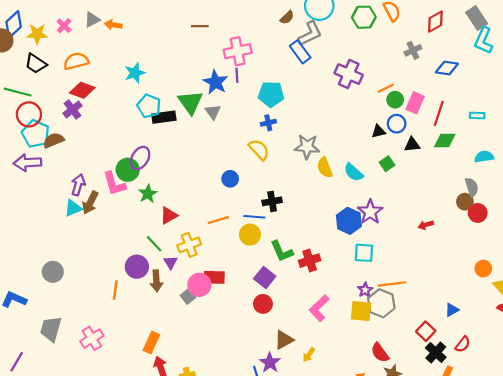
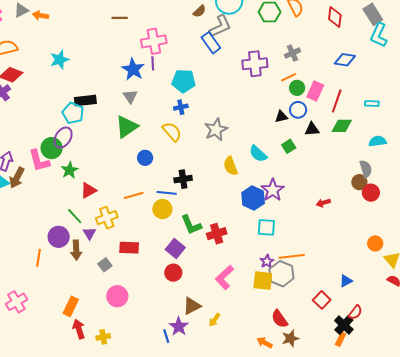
red diamond: (435, 22) -> (335, 17), turned -55
gray cross: (413, 50) -> (292, 53), moved
purple cross: (349, 74) -> (255, 64), turned -30
green triangle: (190, 102) -> (127, 127), moved, turned 30
cyan pentagon: (149, 106) -> (73, 113), moved
gray star: (307, 147) -> (216, 130), turned -30
yellow semicircle: (325, 168) -> (231, 166), moved
pink circle: (199, 285) -> (117, 296), moved
black cross: (436, 353) -> (344, 325), moved

